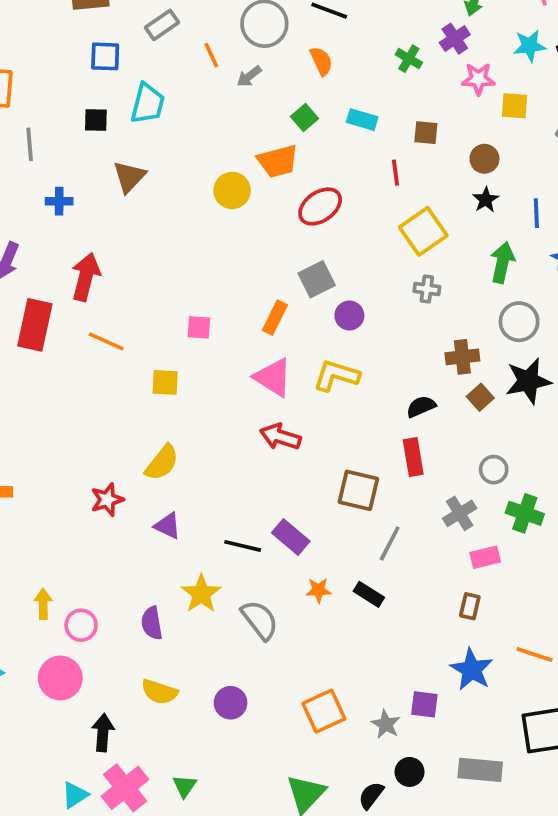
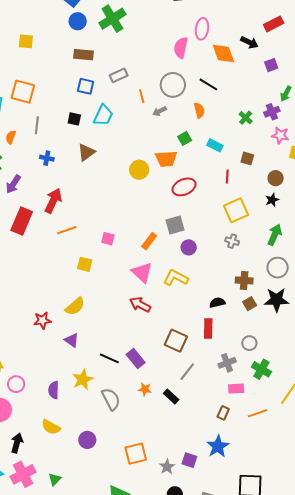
orange line: (106, 341) -> (67, 230), moved, turned -54
orange line: (535, 655) -> (258, 413), moved, turned -48

